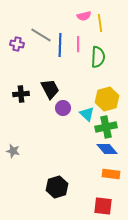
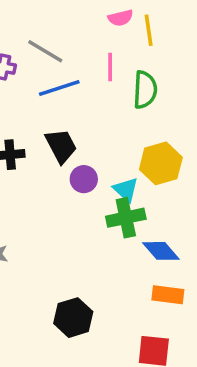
blue line: (60, 45) -> (59, 88), moved, turned 70
green cross: (106, 127) -> (126, 218), moved

